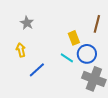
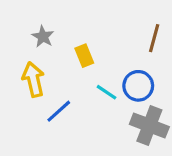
yellow rectangle: (74, 38) -> (84, 56), moved
yellow arrow: (21, 50) -> (33, 79), size x1.5

